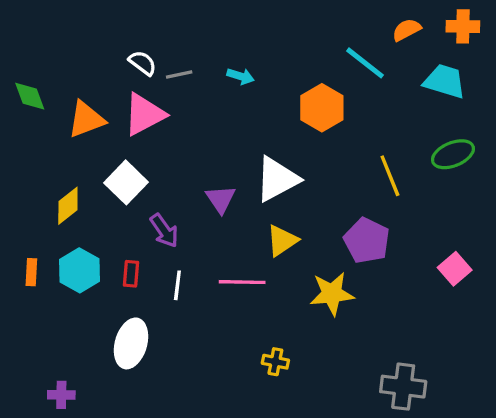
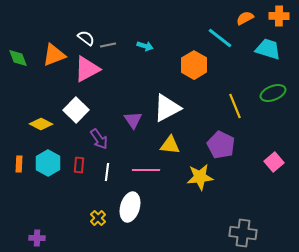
orange triangle: (86, 119) -> (54, 55), moved
yellow diamond: (68, 206) -> (41, 124), turned 65
yellow triangle: (282, 241) -> (170, 145), turned 40
white ellipse: (131, 343) -> (130, 207), moved
yellow cross: (275, 362) -> (98, 218), moved, turned 35

